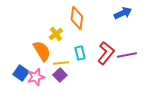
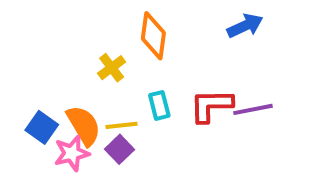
orange semicircle: (42, 51) -> (84, 125), moved
red L-shape: (106, 53) -> (211, 105), turned -130
blue square: (21, 73) -> (42, 127), moved

